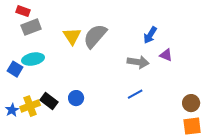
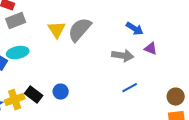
blue arrow: (150, 35) -> (135, 29), turned -90
blue line: (135, 94) -> (130, 88), moved

